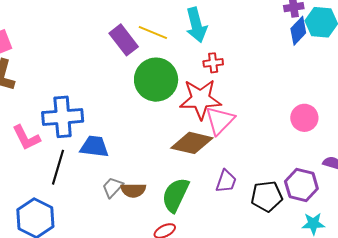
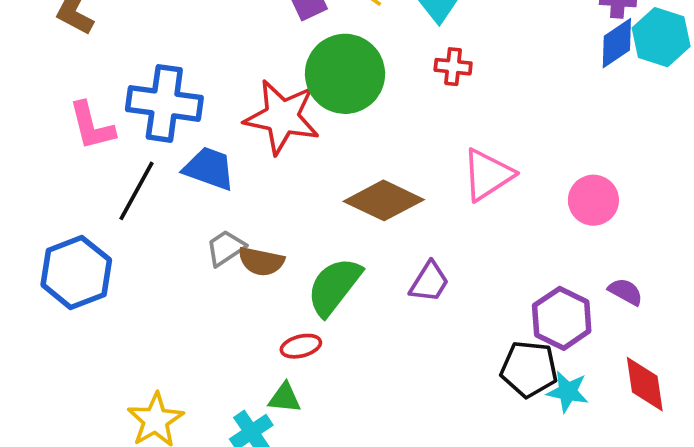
red star: (200, 99) -> (282, 117), moved
pink triangle: (220, 120) -> (488, 175), moved
black pentagon: (267, 196) -> (529, 369), moved

